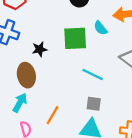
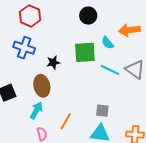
cyan line: (93, 75) -> (110, 70), moved

